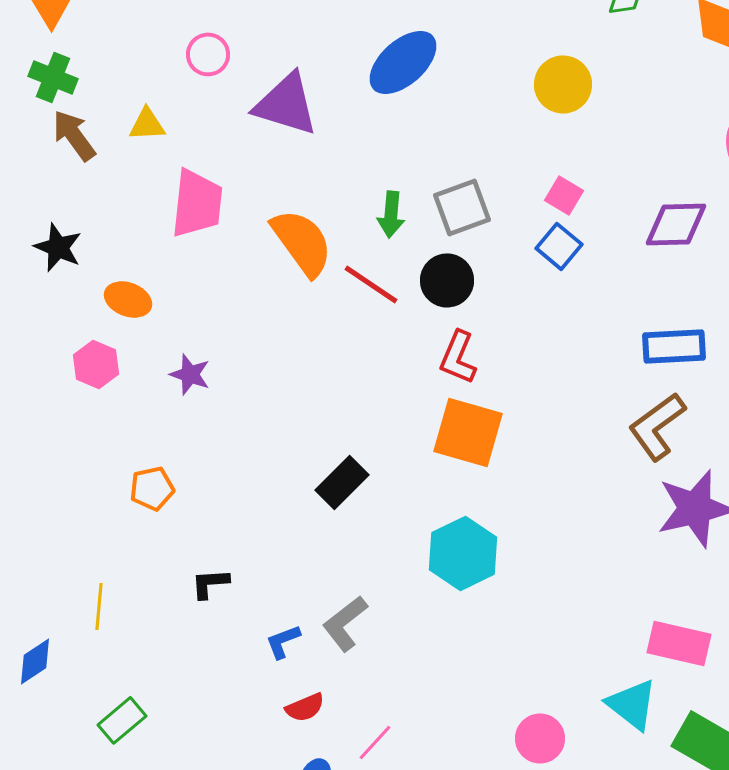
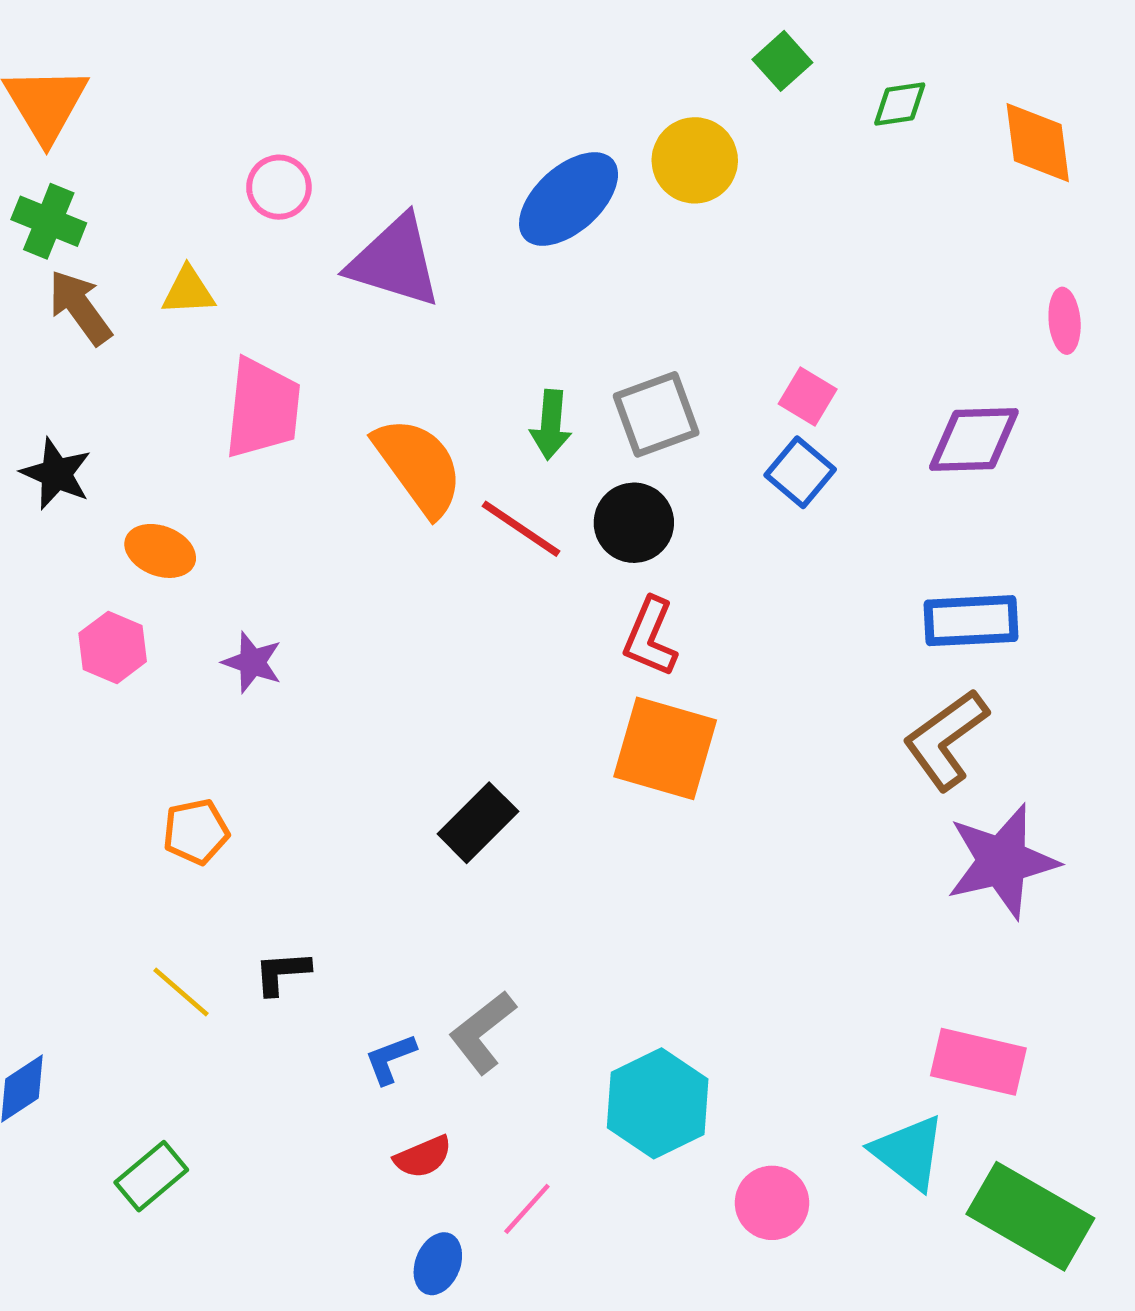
yellow circle: (563, 84) -> (695, 160), moved
cyan hexagon: (463, 553) -> (658, 1103), moved
yellow line: (99, 606) -> (181, 992), moved, turned -54

